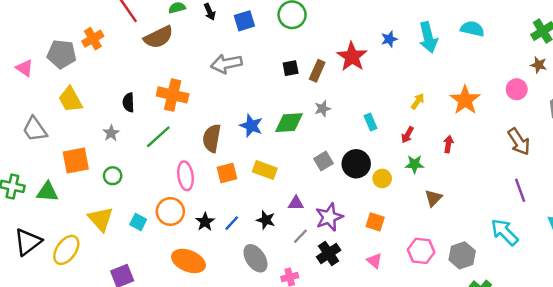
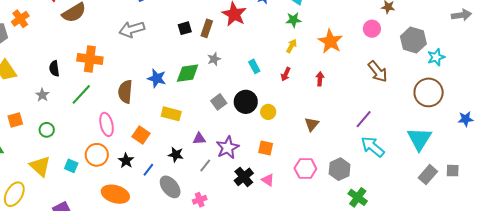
orange square: (76, 160) -> (15, 120), size x0.7
green star: (414, 164) -> (293, 20), moved
orange square: (227, 173) -> (141, 135), moved, turned -36
purple line: (520, 190) -> (364, 119), moved, turned 66
blue line: (232, 223) -> (148, 170), moved
black cross: (329, 253) -> (244, 177), moved

